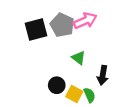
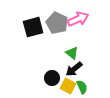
black arrow: (103, 75) -> (74, 69), moved, turned 42

